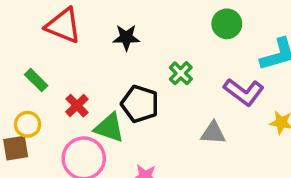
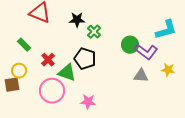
green circle: (227, 24) -> (130, 45), moved
green cross: (181, 73) -> (94, 32), moved
gray triangle: (213, 133) -> (141, 76), moved

